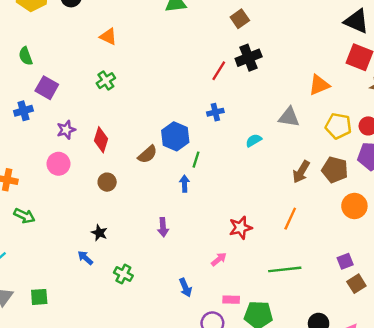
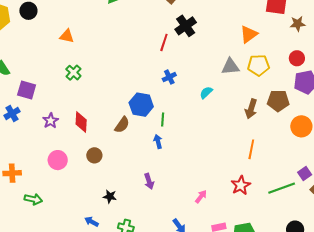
yellow pentagon: (338, 126) -> (259, 65), moved
pink circle: (58, 164) -> (58, 160), moved
red star: (241, 228) -> (241, 185), moved
black star: (99, 233) -> (110, 196), moved
green line: (285, 269) -> (282, 188), moved

